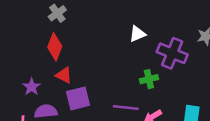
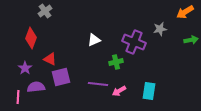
white triangle: (137, 34) -> (94, 40), moved
red diamond: (55, 47) -> (31, 38), moved

